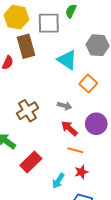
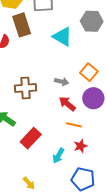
orange square: (88, 83) -> (89, 72), moved
brown cross: (28, 111) -> (26, 88), turned 30

